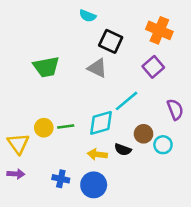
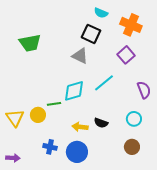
cyan semicircle: (88, 16) -> (101, 13), moved
green trapezoid: (46, 67) -> (30, 43), moved
cyan diamond: (101, 123) -> (74, 91), moved
yellow circle: (44, 128) -> (38, 115), moved
brown circle: (144, 134) -> (132, 147), moved
purple arrow: (16, 174) -> (13, 158), moved

